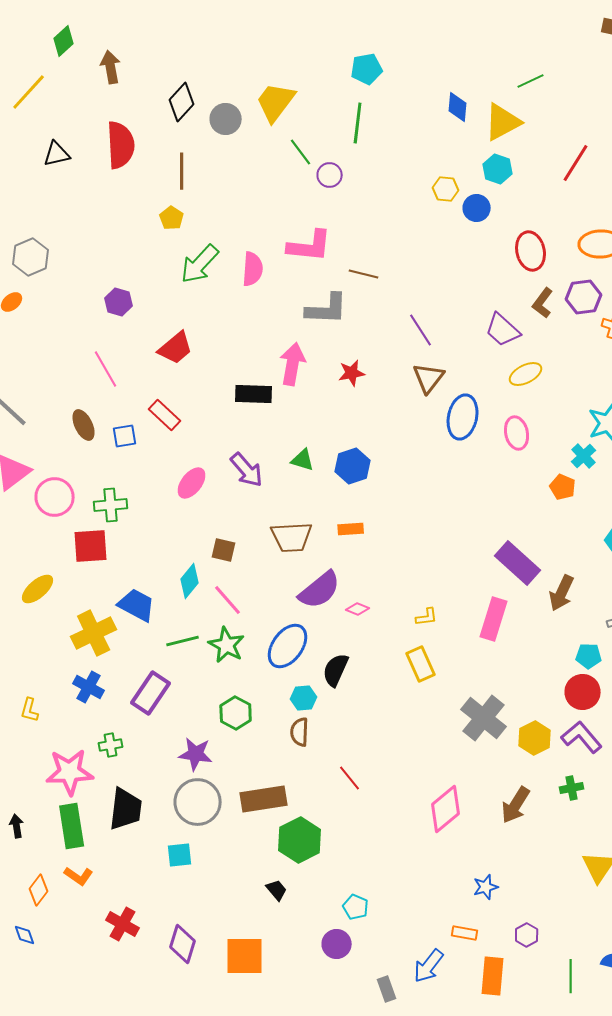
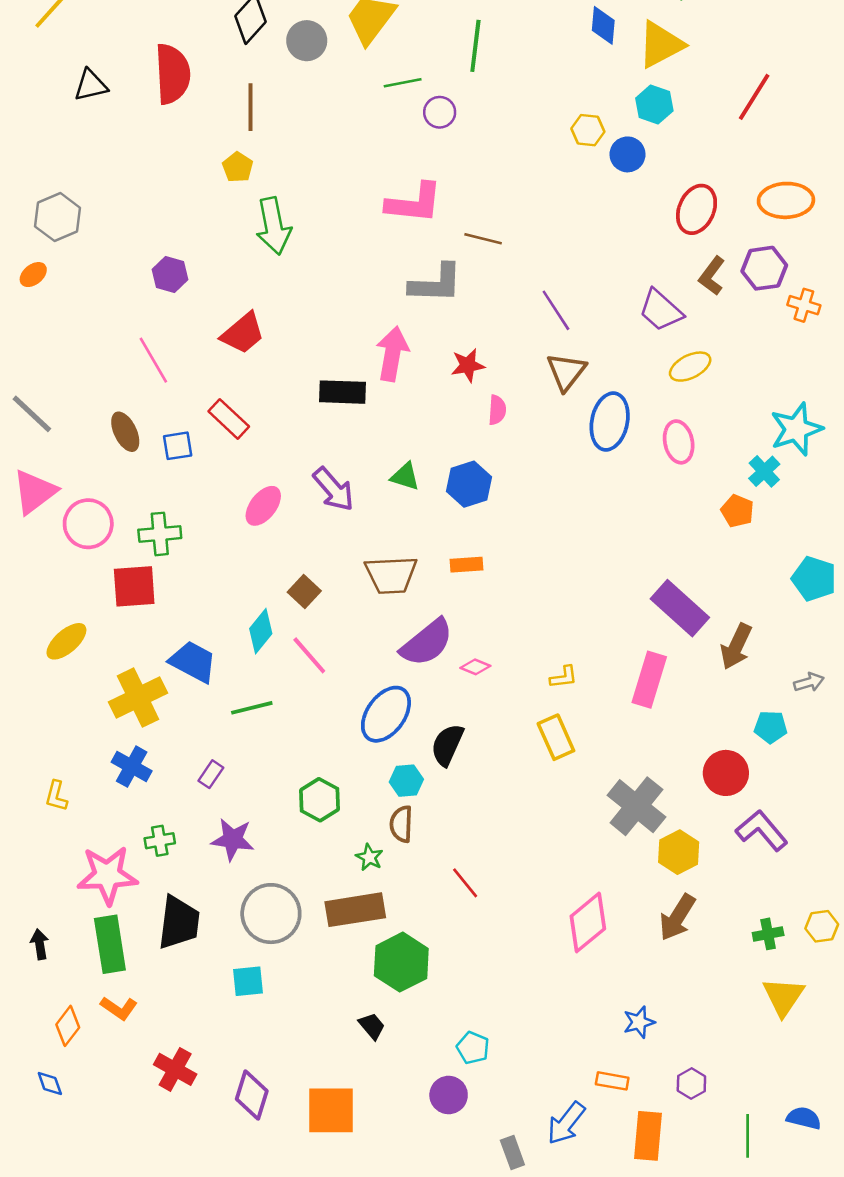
green line: (301, 152) -> (403, 83), turned -64
red ellipse: (531, 251) -> (697, 209), turned 36
green arrow: (200, 264) -> (273, 226), turned -54
pink semicircle: (253, 269) -> (497, 410), moved, size x0.7
brown square: (224, 550) -> (304, 591), turned 30
green star: (227, 645) -> (369, 857), moved, size x0.6
red circle: (583, 692) -> (726, 773), moved
purple rectangle: (151, 693) -> (211, 774), size x0.5
yellow hexagon: (535, 738) -> (679, 852), moved
purple star: (196, 754) -> (233, 839), moved
green cross: (572, 788) -> (768, 934), moved

